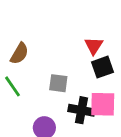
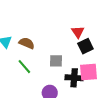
brown semicircle: (19, 54) -> (27, 43), turned -91

